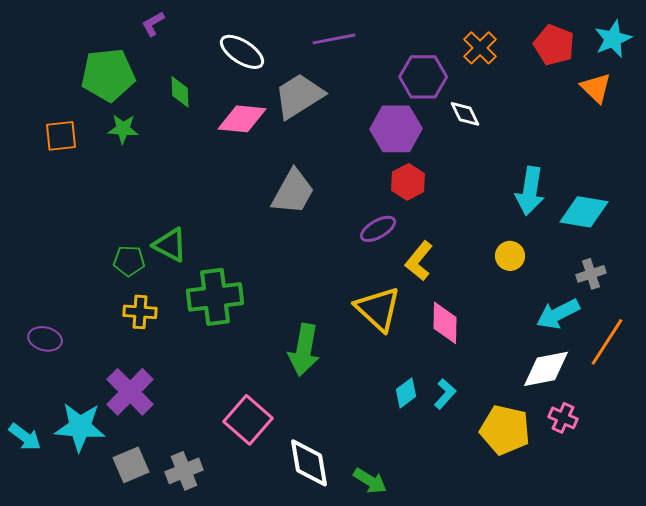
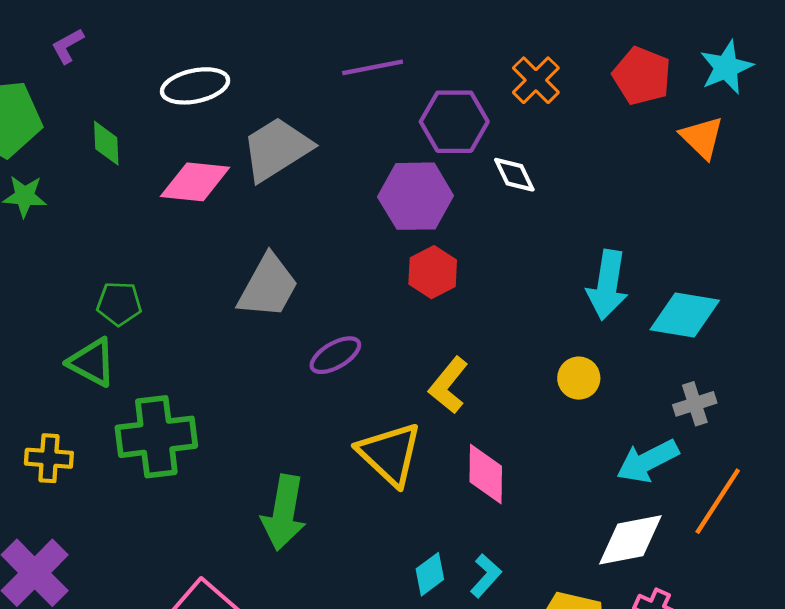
purple line: (334, 39) -> (373, 67), moved
white ellipse: (242, 52) -> (195, 86), turned -45
purple ellipse: (378, 229) -> (335, 355), moved
green pentagon: (129, 261) -> (119, 304), moved

